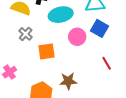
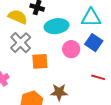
gray cross: (26, 34) -> (21, 43), size x1.5
red line: (107, 63) -> (98, 77), turned -48

